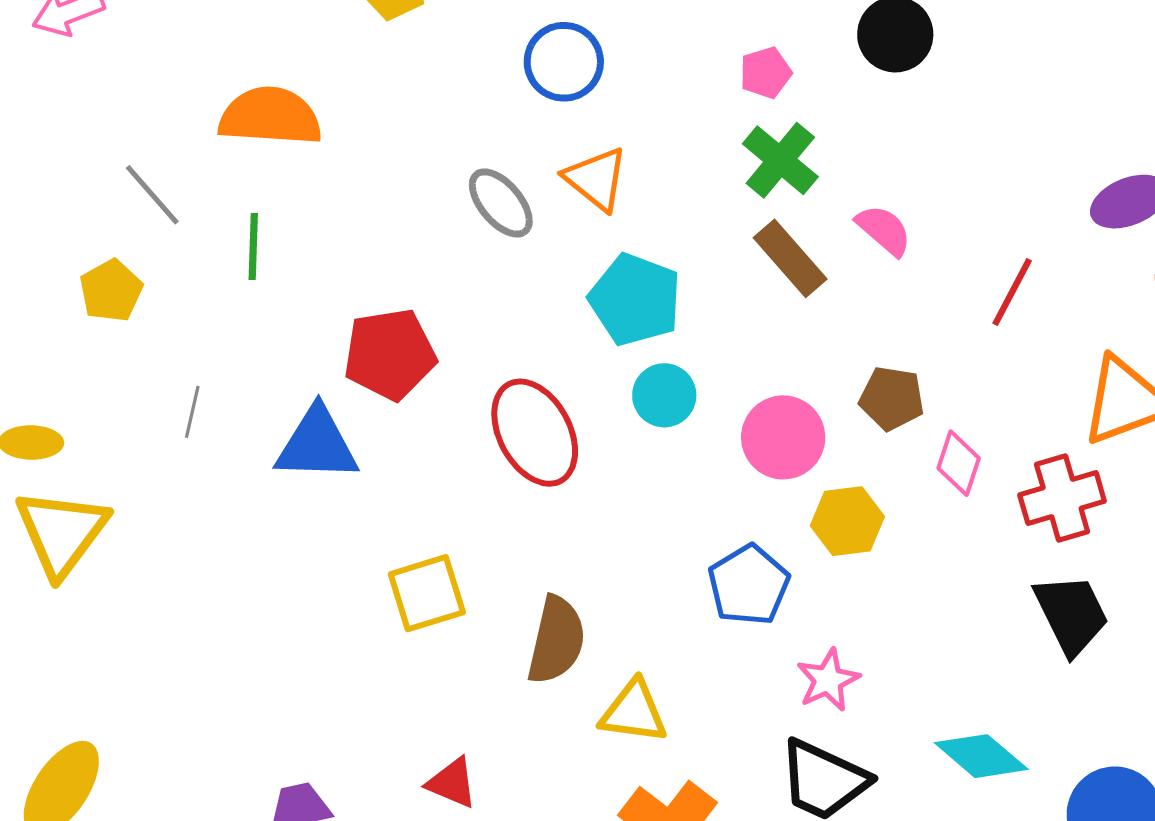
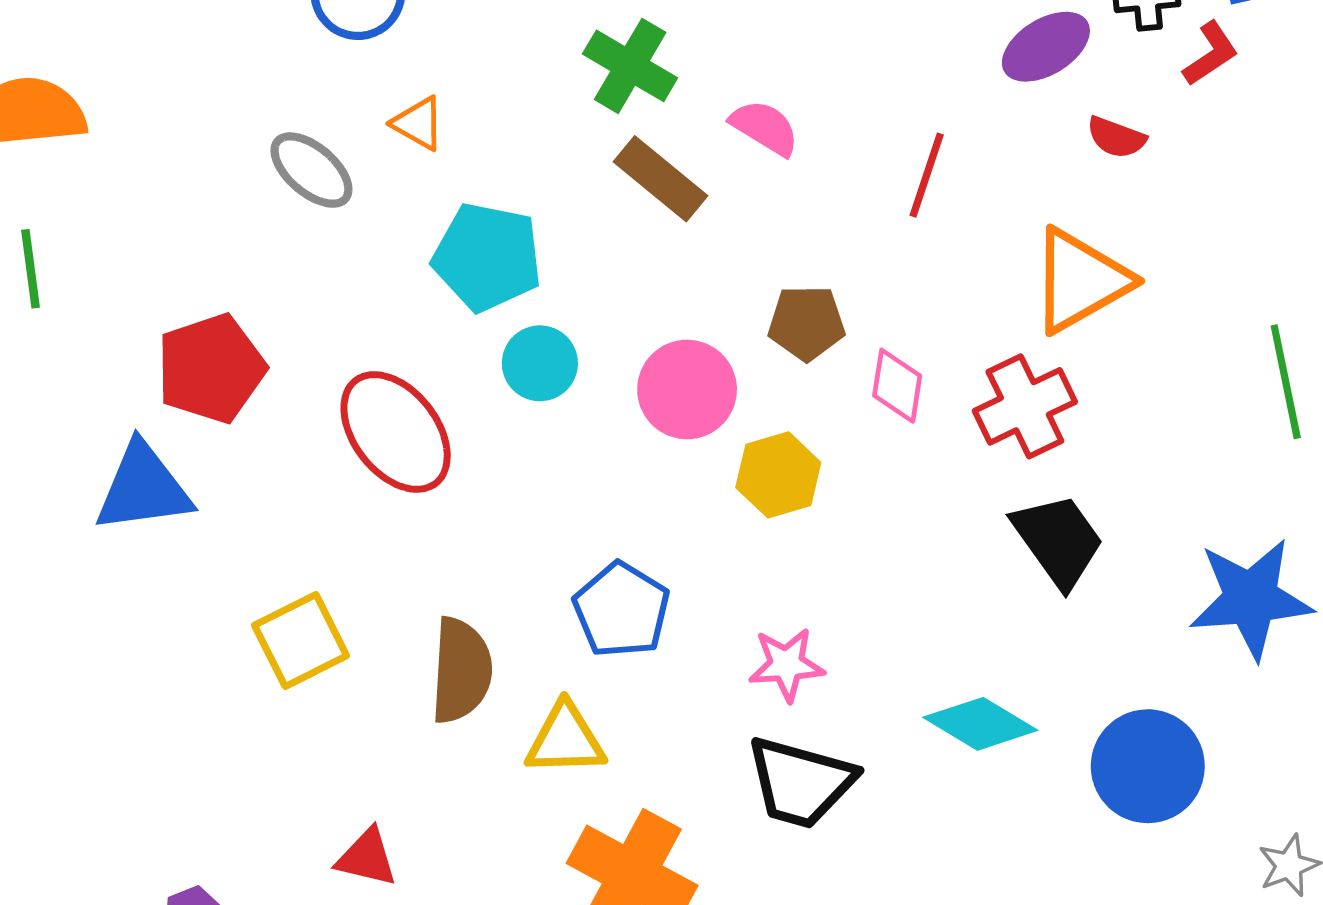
orange triangle: (596, 179) -> (418, 123), size x0.7
blue pentagon: (749, 585) -> (622, 610), moved
pink star: (828, 680) -> (786, 664), turned 30

